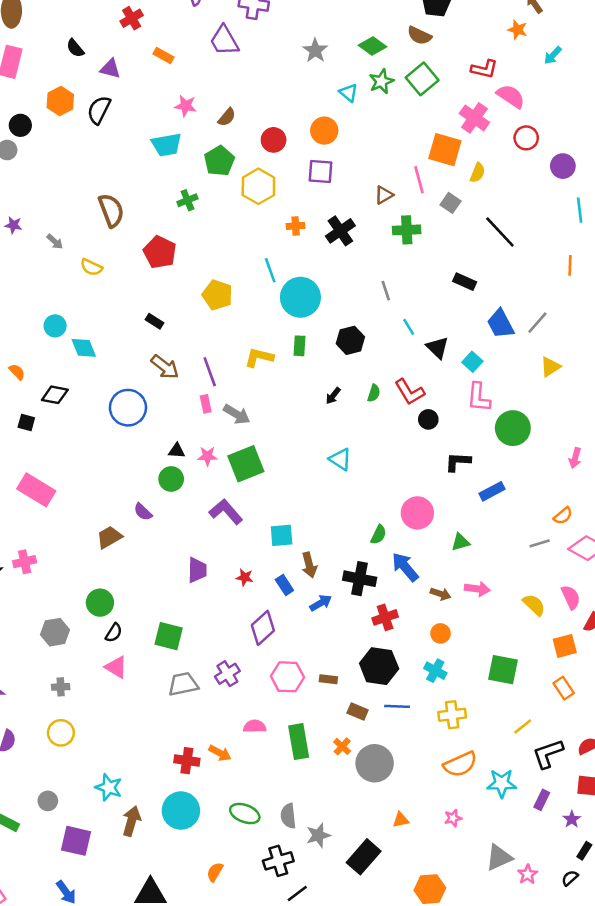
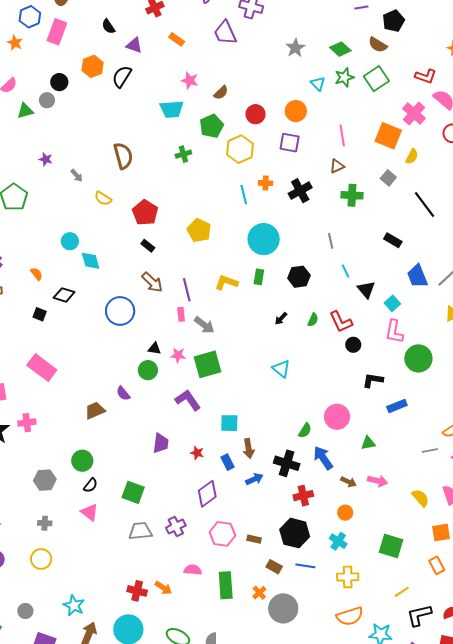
pink line: (419, 180) -> (342, 135), moved
red pentagon: (160, 252) -> (145, 213), moved
cyan line: (270, 270) -> (244, 195), moved

